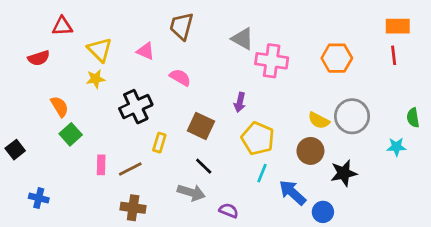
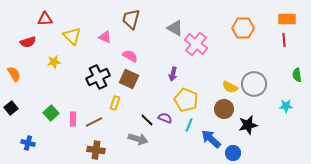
orange hexagon: (337, 58) -> (243, 28), moved
pink cross: (272, 61) -> (196, 44), turned 30
yellow star: (96, 79) -> (54, 62), moved
orange semicircle: (60, 107) -> (14, 74), moved
green semicircle: (413, 118) -> (297, 75), moved
brown square: (201, 126) -> (129, 79), moved
green square: (71, 134) -> (51, 113), moved
purple semicircle: (229, 211) -> (165, 118), moved

